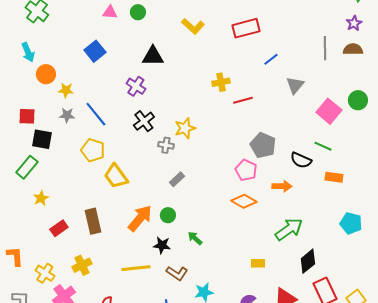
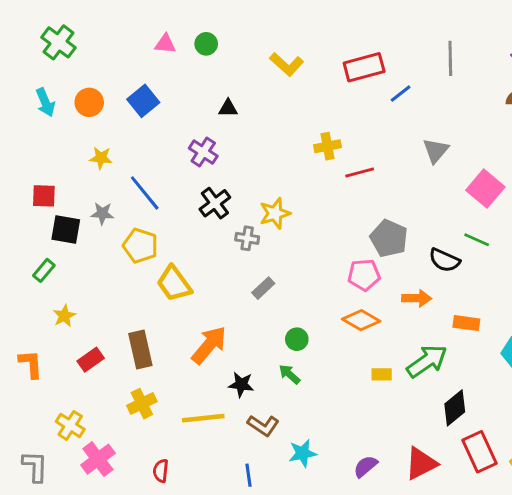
gray line: (325, 48) -> (450, 58), moved
black triangle: (153, 56) -> (228, 108), size x0.6
blue line: (271, 59) -> (401, 94), moved
orange circle: (46, 74) -> (89, 102), moved
gray star: (67, 115) -> (102, 213), moved
green rectangle: (27, 167) -> (44, 270), size x0.7
pink pentagon: (246, 170) -> (364, 275), turned -30
orange rectangle: (334, 177) -> (466, 323), moved
green circle: (168, 215) -> (297, 339), moved
orange L-shape: (15, 256) -> (31, 364), moved
yellow rectangle: (258, 263) -> (382, 374), moved
yellow cross: (82, 265) -> (142, 404), moved

